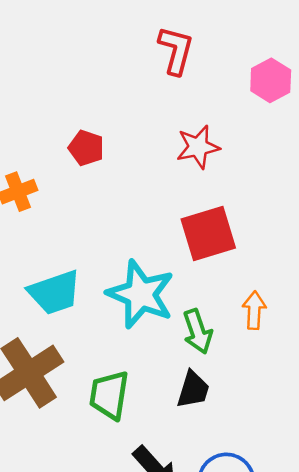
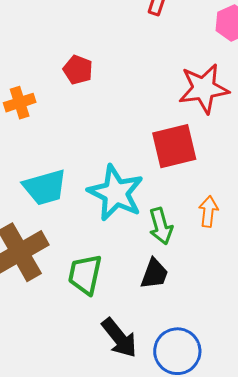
red star: (198, 147) -> (204, 89), moved, size x1.4

